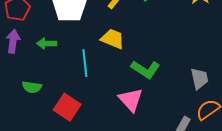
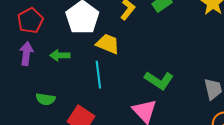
yellow trapezoid: (113, 39) -> (108, 44), moved

